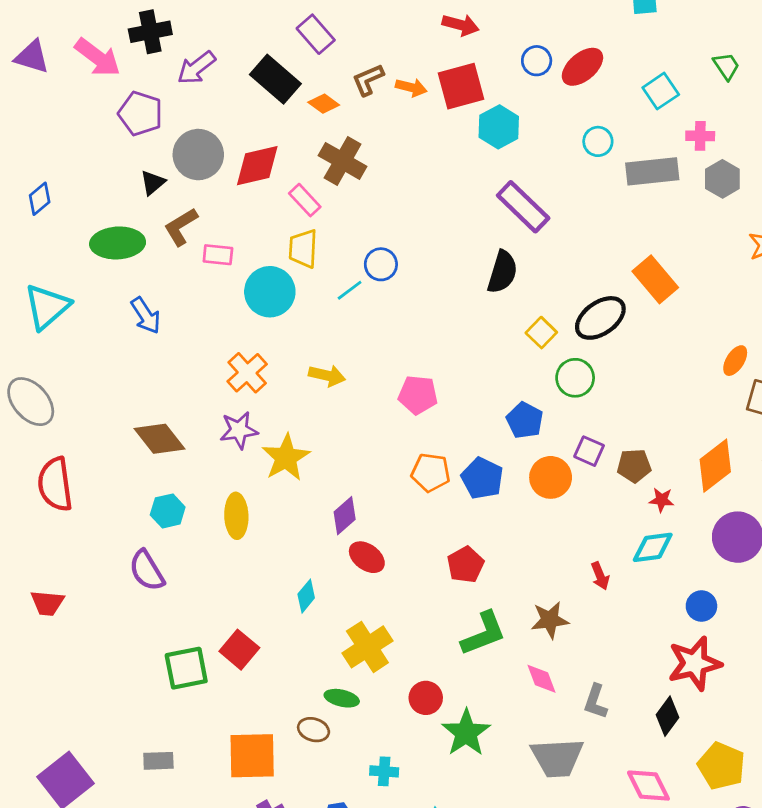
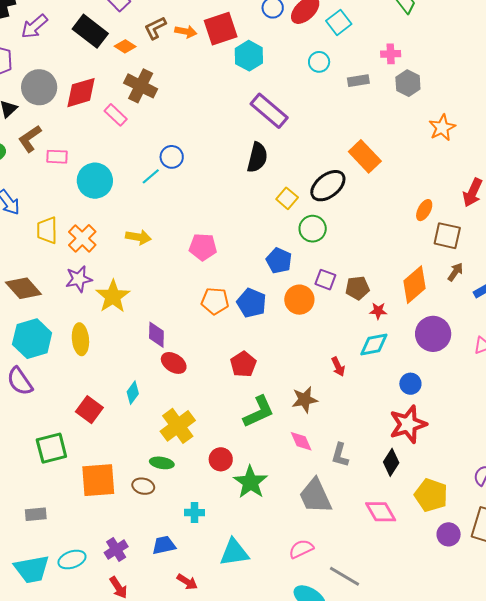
cyan square: (661, 91) -> (339, 22), moved
gray rectangle: (652, 171) -> (358, 81), size x0.6
yellow trapezoid: (303, 249) -> (47, 230), moved
cyan hexagon: (168, 511) -> (32, 339), size x1.6
purple diamond: (345, 516) -> (156, 335), turned -44
red square: (239, 650) -> (89, 410), moved
orange square: (252, 756) -> (98, 480), moved
gray trapezoid: (557, 758) -> (315, 496), turned 72

